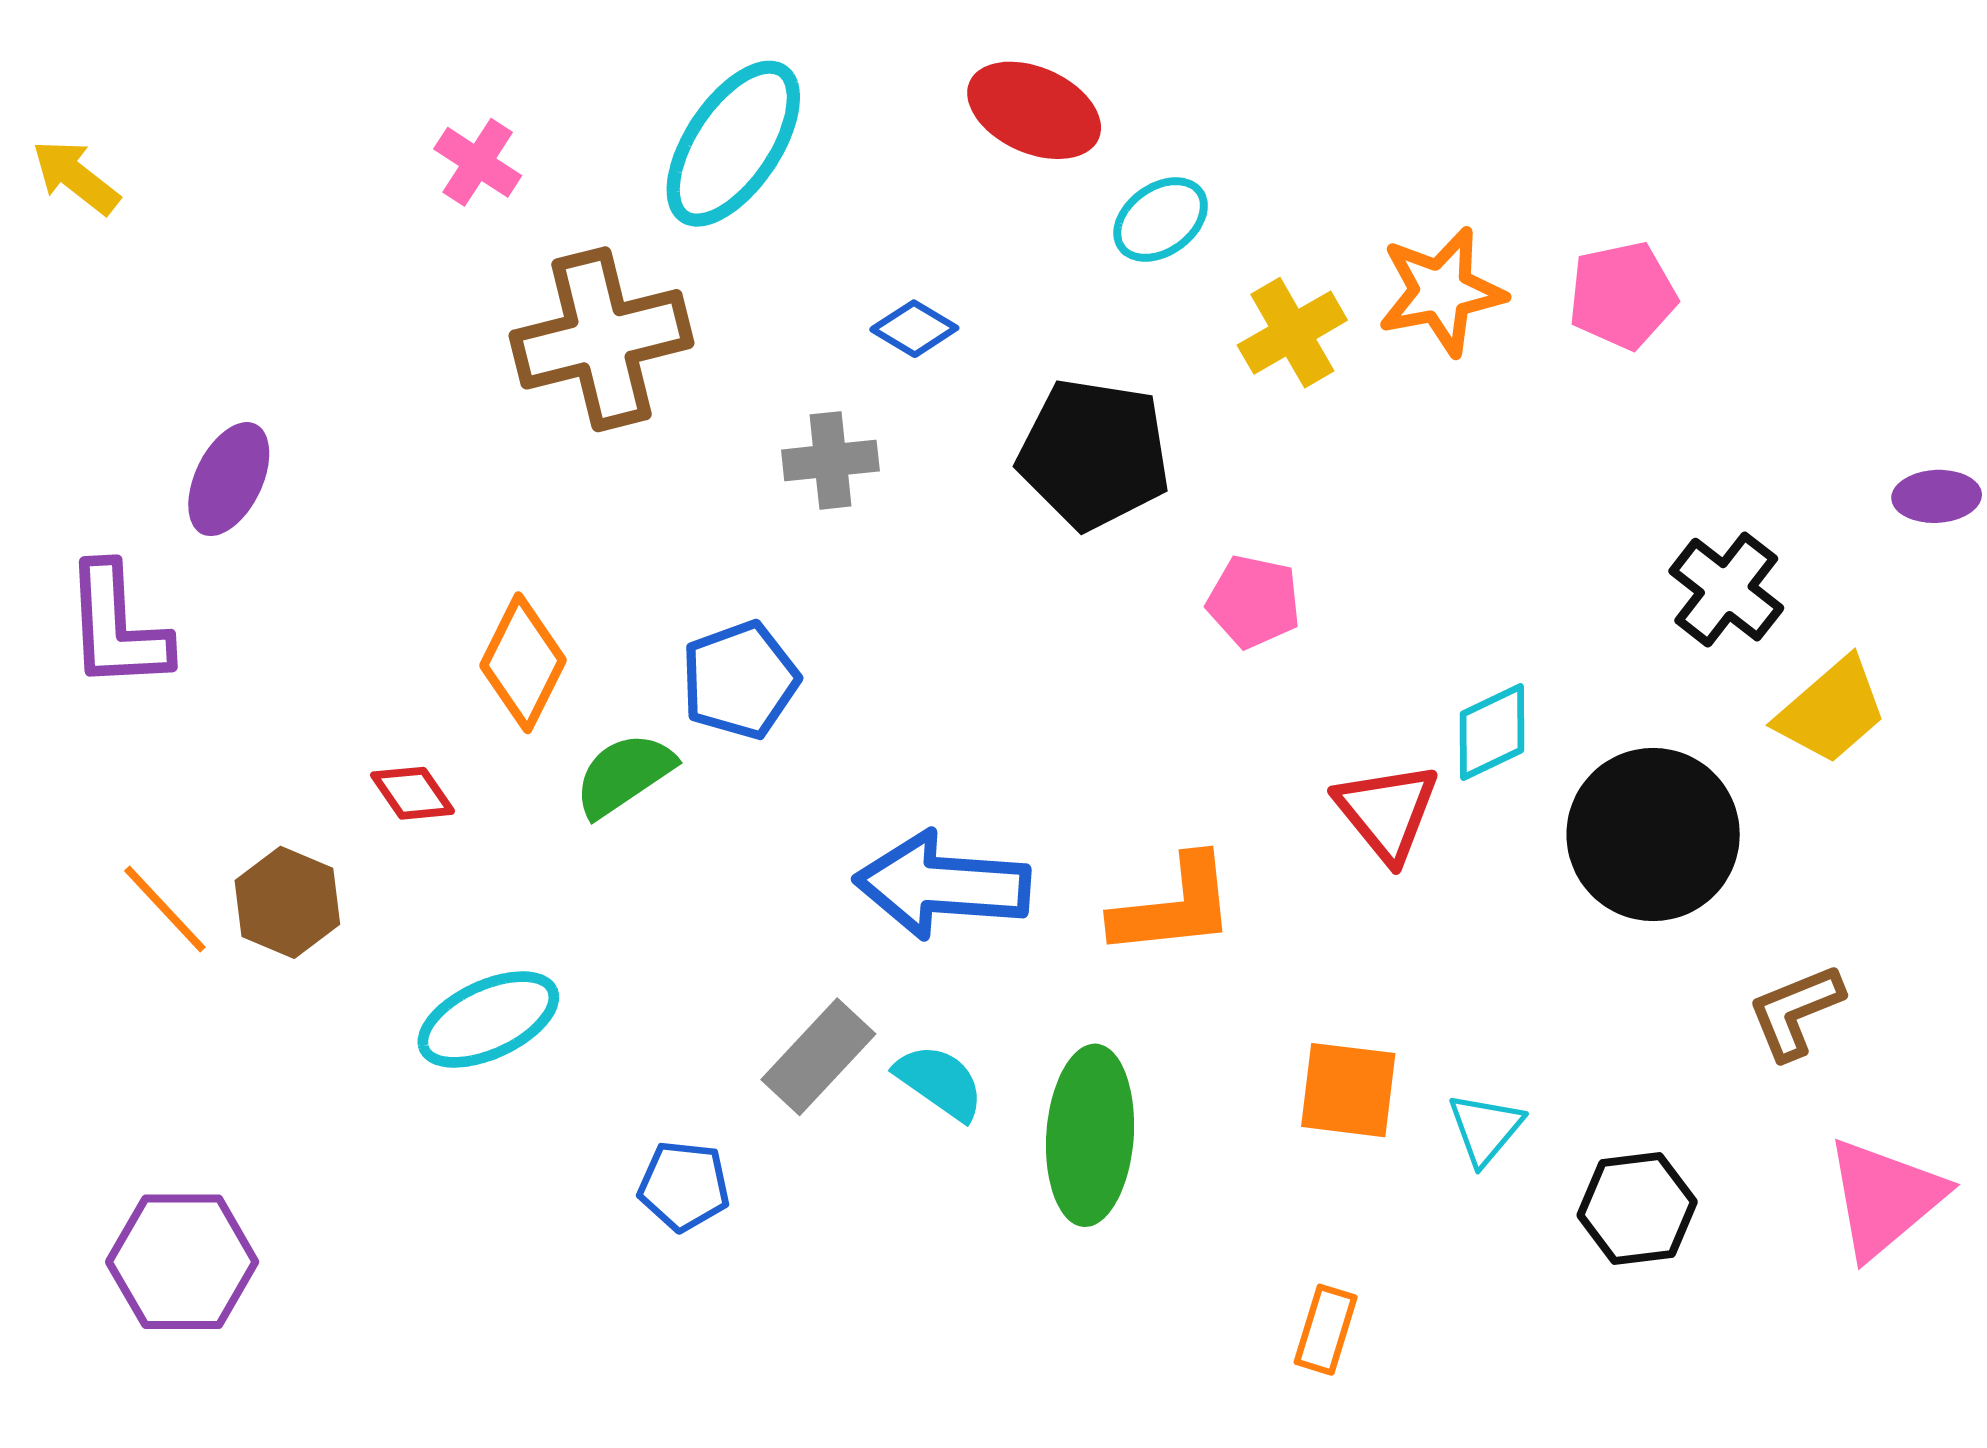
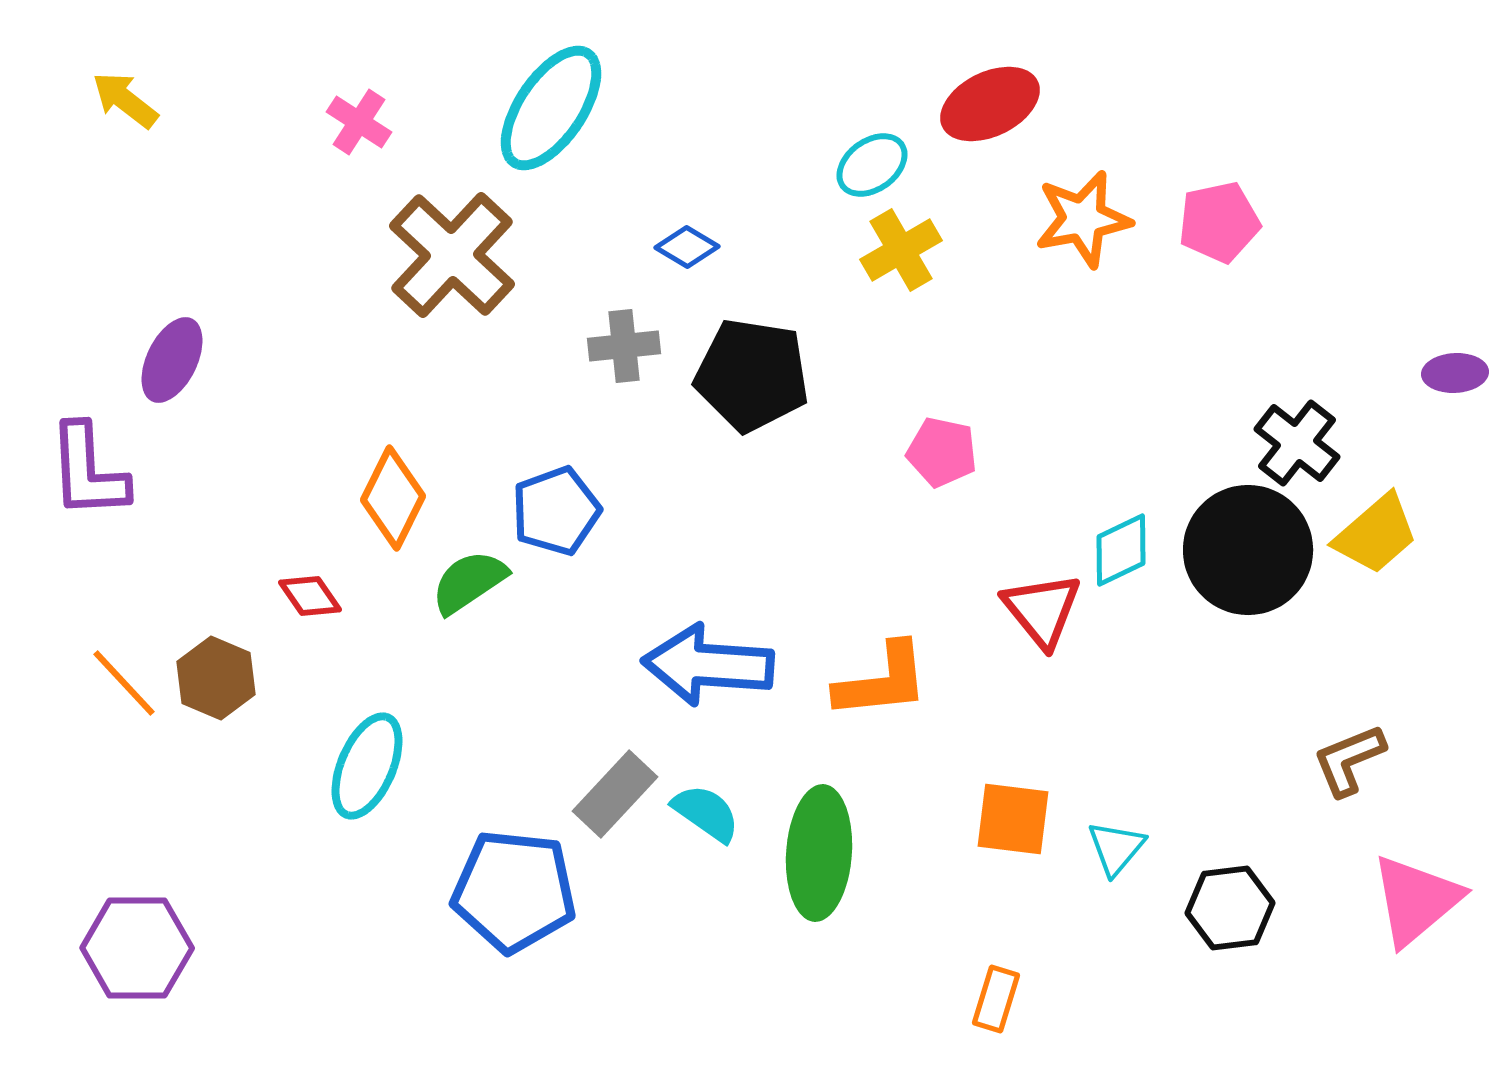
red ellipse: (1034, 110) -> (990, 104), moved, turned -50
yellow arrow: (76, 177) -> (125, 100), moved
yellow cross: (1292, 333) -> (901, 250), moved
brown cross: (601, 339) -> (452, 255), turned -33
black pentagon: (1094, 454) -> (752, 375), moved
black circle: (1653, 834) -> (1248, 550), moved
cyan ellipse: (488, 1020) -> (367, 766), turned -42
blue pentagon: (684, 1186) -> (514, 891), size x1.8

